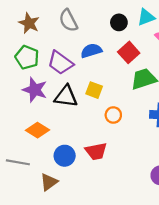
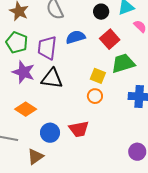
purple trapezoid: (60, 63) -> (47, 48), turned 60
yellow square: (94, 90) -> (98, 76), moved

